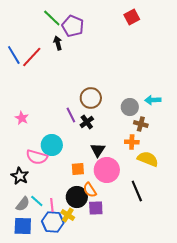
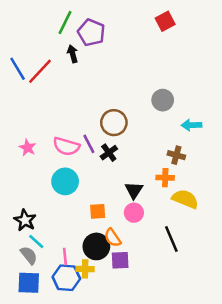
green line: (52, 18) -> (65, 23), turned 72
gray circle: (130, 107) -> (163, 100), moved
black triangle: (98, 150) -> (134, 190), moved
pink semicircle: (37, 157) -> (66, 146), moved
pink circle: (107, 170) -> (134, 213), size x0.6
cyan line: (37, 201) -> (36, 241), moved
gray semicircle: (23, 204) -> (29, 255), turned -77
yellow cross: (68, 215) -> (85, 269), turned -32

